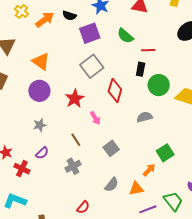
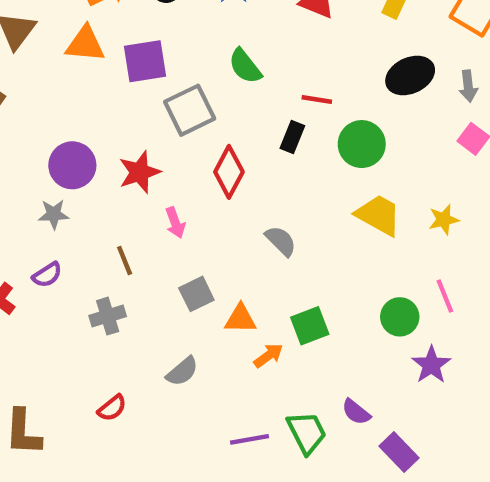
purple square: (90, 33) -> (145, 61), moved
green semicircle: (125, 36) -> (245, 66), moved
orange triangle: (41, 61) -> (85, 44), moved, turned -42
green circle: (159, 85) -> (362, 144), moved
purple circle: (39, 91) -> (72, 165), moved
gray semicircle: (145, 117) -> (281, 241), turned 49
orange triangle: (136, 189) -> (240, 319), moved

